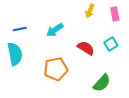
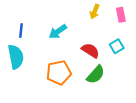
blue line: (20, 29) -> (21, 30), turned -72
green semicircle: (102, 83) -> (96, 75), moved

